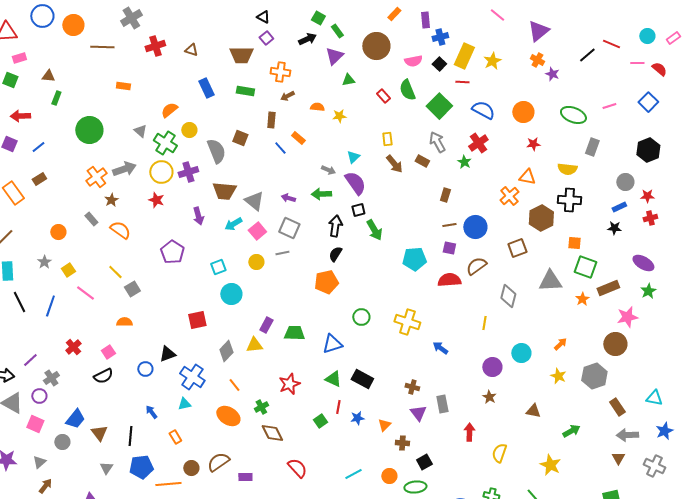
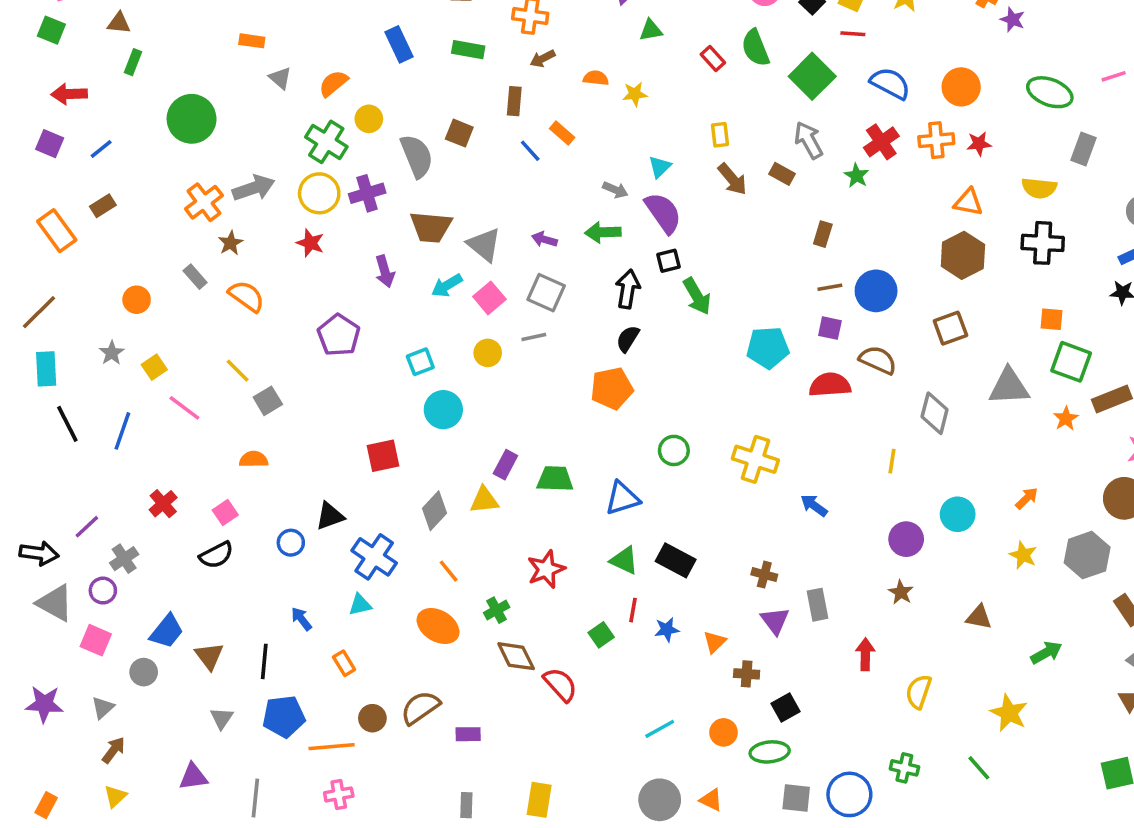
gray triangle: (140, 131) -> (280, 78), moved
orange cross: (509, 196) -> (936, 140), moved, turned 36
brown hexagon: (541, 218) -> (963, 255), moved
brown semicircle: (476, 266) -> (878, 360), turned 60
red semicircle: (297, 468) -> (560, 685), moved

